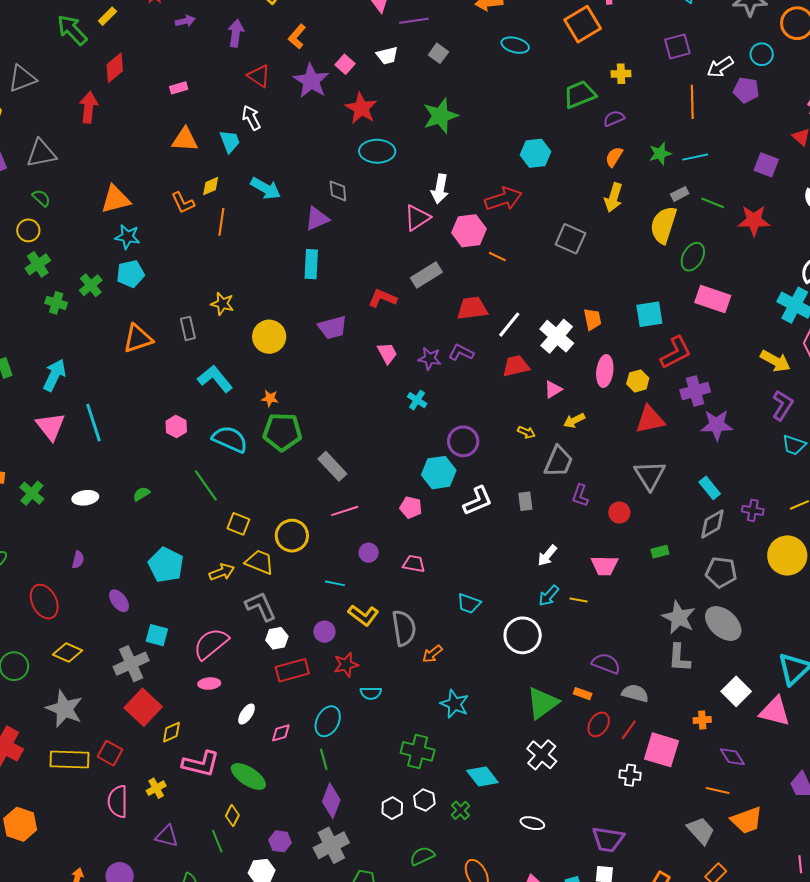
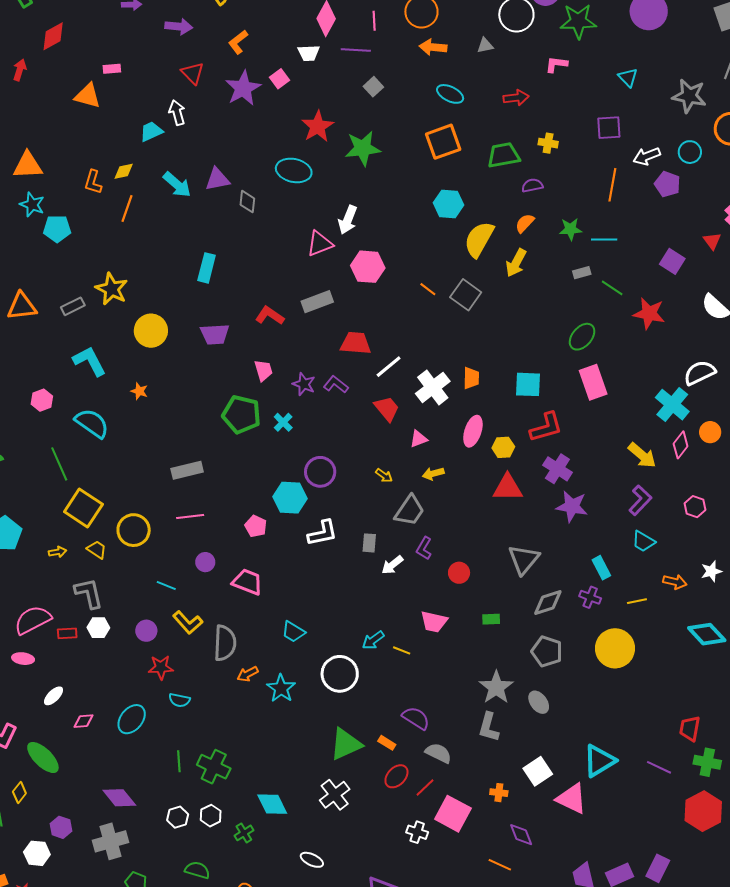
orange square: (583, 24) -> (443, 142), moved
purple arrow: (236, 33) -> (179, 27), turned 76
white trapezoid: (387, 55) -> (309, 53), moved
red arrow: (89, 107) -> (20, 70), size x0.7
red star: (361, 108) -> (318, 126), moved
orange triangle: (185, 140) -> (88, 96), moved
cyan trapezoid: (230, 141) -> (151, 131), turned -105
red arrow: (503, 199) -> (516, 98), moved, size x0.7
orange L-shape: (183, 203) -> (93, 182), turned 30
purple triangle: (317, 219) -> (217, 179), moved
yellow semicircle: (663, 225) -> (479, 239), moved
orange line: (497, 257) -> (428, 289), moved
cyan pentagon: (130, 274) -> (57, 229), moved
pink rectangle: (713, 299) -> (593, 382), turned 40
yellow star: (222, 304) -> (112, 289), size x1.4
gray rectangle: (188, 328) -> (73, 306), turned 65
red trapezoid: (516, 366) -> (387, 409), turned 52
purple cross: (695, 391) -> (557, 469), turned 36
green pentagon: (282, 432) -> (241, 414), moved
gray rectangle: (332, 466) -> (187, 470), turned -72
gray triangle: (650, 475) -> (524, 559), moved
cyan rectangle: (710, 488) -> (601, 568), moved
yellow square: (238, 524) -> (83, 508), size x1.6
white arrow: (547, 555) -> (392, 565), moved
yellow trapezoid: (260, 562) -> (97, 550), size x0.7
pink trapezoid: (414, 564) -> (247, 582), size x1.4
yellow arrow: (222, 572) -> (58, 552), size x0.7
gray ellipse: (723, 623) -> (539, 702), size x0.6
red rectangle: (292, 670) -> (67, 633), moved, size x0.6
cyan star: (455, 704) -> (281, 688), moved
green line: (324, 759) -> (179, 761), moved
purple diamond: (331, 801) -> (119, 798), turned -72
green semicircle: (422, 856) -> (197, 870), turned 30

